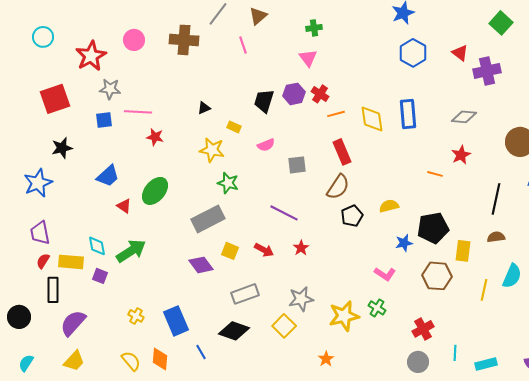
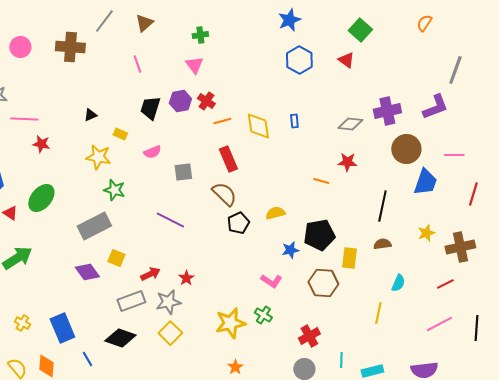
green square: (501, 23) -> (360, 30), moved
pink line: (243, 45) -> (137, 64), moved
purple cross: (487, 71) -> (387, 111), moved
blue rectangle: (408, 114) -> (294, 121), size x0.5
red star: (461, 155) -> (347, 162), turned 30
brown semicircle: (338, 187) -> (224, 194), turned -80
red star: (301, 248) -> (186, 278), moved
red arrow: (264, 250) -> (150, 274), moved, turned -54
cyan semicircle: (512, 276) -> (398, 283), size x0.7
yellow line: (484, 290) -> (378, 313), moved
gray star: (301, 299) -> (168, 302), moved
orange star: (326, 359) -> (235, 367), moved

